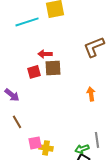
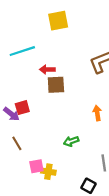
cyan line: (27, 22) -> (22, 51), moved
red square: (34, 72) -> (22, 108), moved
green arrow: (82, 149) -> (71, 141), moved

